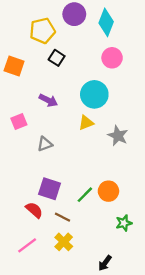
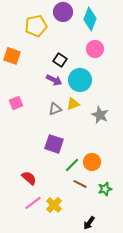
black square: (57, 58) -> (60, 60), moved
purple arrow: (48, 100) -> (54, 80), moved
gray triangle: (45, 144) -> (55, 109), moved
purple square: (49, 189) -> (54, 144), moved
brown line: (62, 217) -> (80, 184), moved
pink line: (27, 245) -> (33, 203), moved

